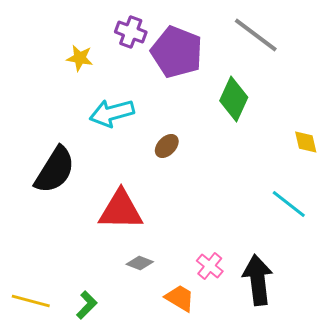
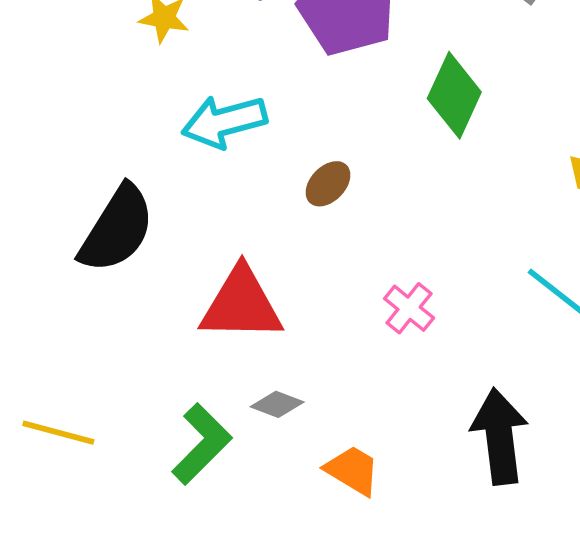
pink cross: (210, 266) -> (409, 308), moved
yellow line: (31, 301) -> (58, 433), moved
green L-shape: (87, 305) -> (202, 444), moved, size x1.5

